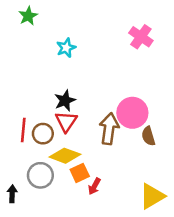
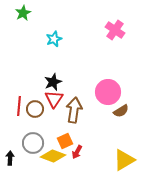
brown arrow: (109, 129) -> (74, 110), moved
brown semicircle: (148, 136) -> (121, 111), turned -105
yellow diamond: (65, 156) -> (53, 156), moved

